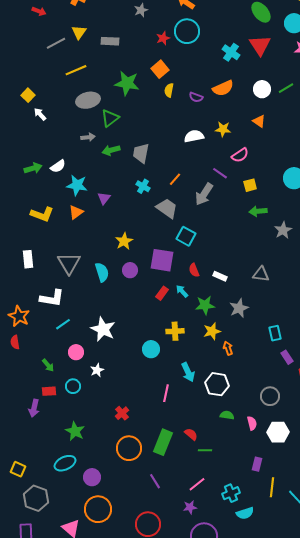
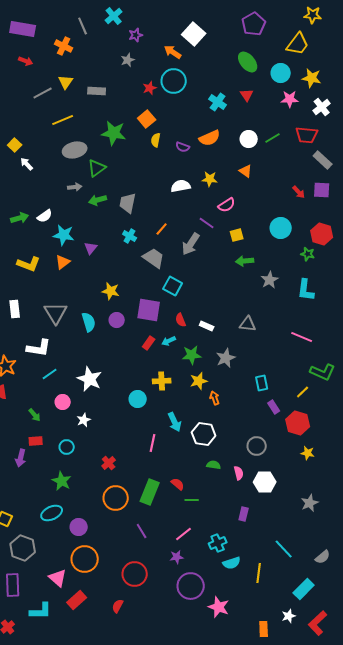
red triangle: (260, 45) -> (247, 95), size x0.6
yellow star: (124, 241) -> (111, 291), turned -30
cyan arrow: (182, 291) -> (169, 341), turned -72
cyan circle: (73, 386) -> (67, 447), moved
yellow line: (272, 487) -> (259, 573), moved

